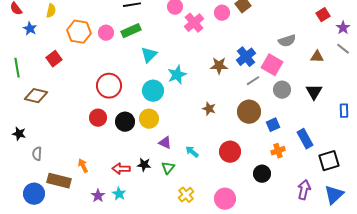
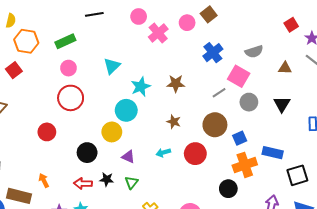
green rectangle: (131, 31) -> (65, 41), moved
orange hexagon: (79, 32) -> (26, 41), moved
pink circle: (106, 33) -> (68, 68), moved
blue cross: (246, 57) -> (213, 53), moved
brown star: (219, 66) -> (176, 84), moved
cyan circle: (153, 91) -> (126, 110), moved
red circle: (98, 118) -> (47, 132), moved
black circle: (125, 122) -> (87, 153), moved
blue rectangle: (305, 139) -> (273, 153), turned -48
orange cross: (278, 151) -> (245, 165), size x1.6
cyan arrow: (192, 152) -> (163, 153), moved, turned -56
red circle: (230, 152) -> (195, 154), moved

